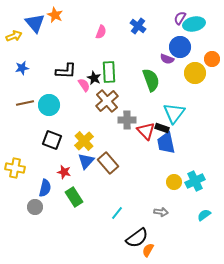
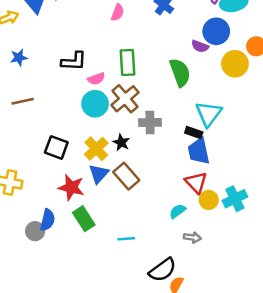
black star: (94, 78) -> (121, 142), moved
pink semicircle: (84, 85) -> (96, 79), turned 104
cyan circle: (49, 105) -> (95, 104), moved
red triangle: (146, 131) -> (196, 182), moved
red star: (64, 172) -> (71, 187), size x1.5
blue semicircle: (45, 188) -> (48, 220), moved
cyan line: (117, 213) -> (126, 239), moved, turned 48
cyan semicircle: (204, 215) -> (177, 211), moved

